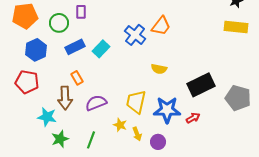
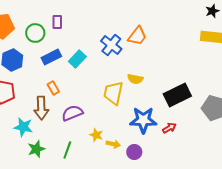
yellow trapezoid: (136, 102) -> (113, 93), moved
yellow arrow: (137, 134) -> (113, 144), turned -56

